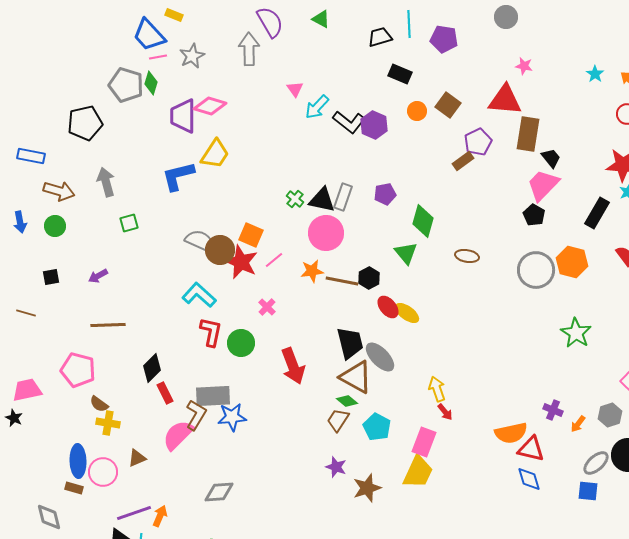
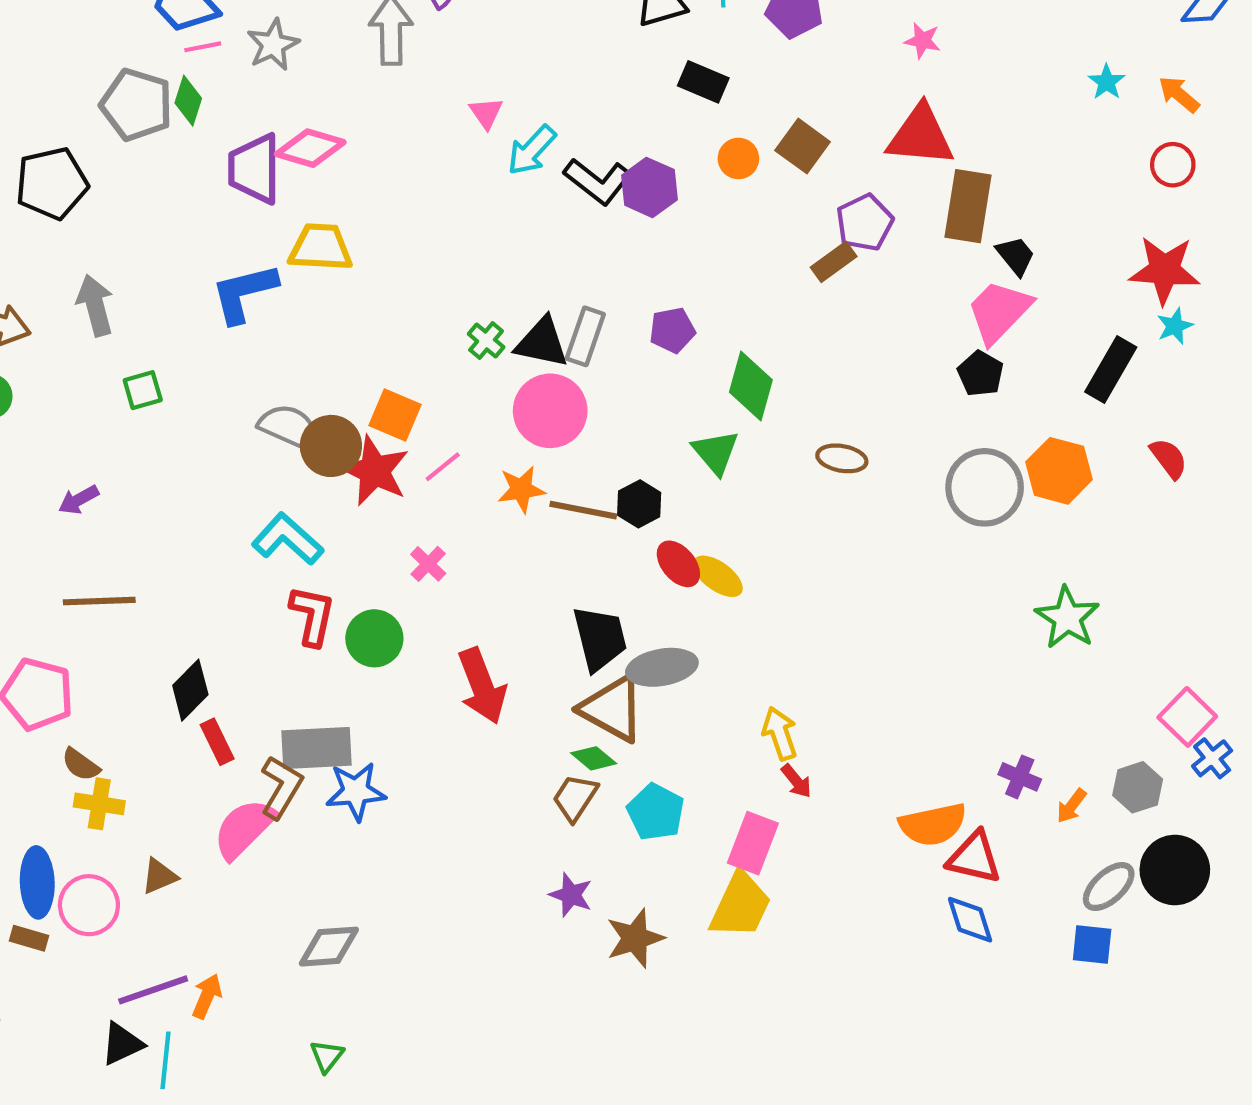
pink star: (524, 66) -> (923, 41), moved
yellow trapezoid: (215, 154) -> (321, 247), turned -120
gray ellipse: (380, 357) -> (662, 667), turned -56

